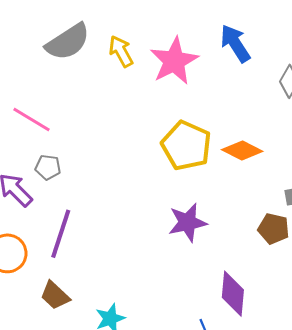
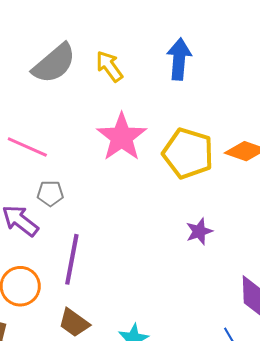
blue arrow: (235, 43) -> (179, 59), moved, turned 45
pink star: (174, 61) -> (122, 137), moved
purple star: (188, 222) -> (199, 231), size x0.7

